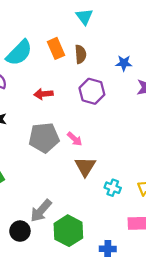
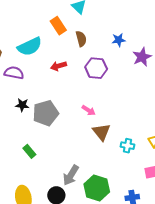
orange rectangle: (56, 48) -> (58, 26), moved
cyan semicircle: (19, 53) -> (30, 47), turned 30
red arrow: (43, 94) -> (58, 66), moved
gray pentagon: (44, 138) -> (46, 113), moved

